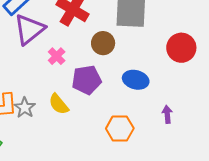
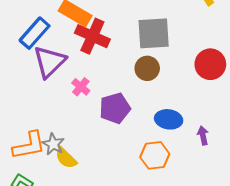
brown circle: (103, 43) -> (147, 68), moved
blue ellipse: (136, 80) -> (169, 119), moved
yellow semicircle: (59, 104) -> (66, 158), moved

